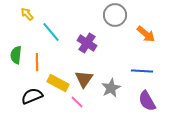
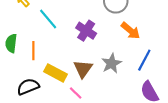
orange arrow: (146, 34) -> (131, 31), moved
blue line: (142, 71) -> (144, 60), turned -65
gray star: (111, 88) -> (112, 63), moved

